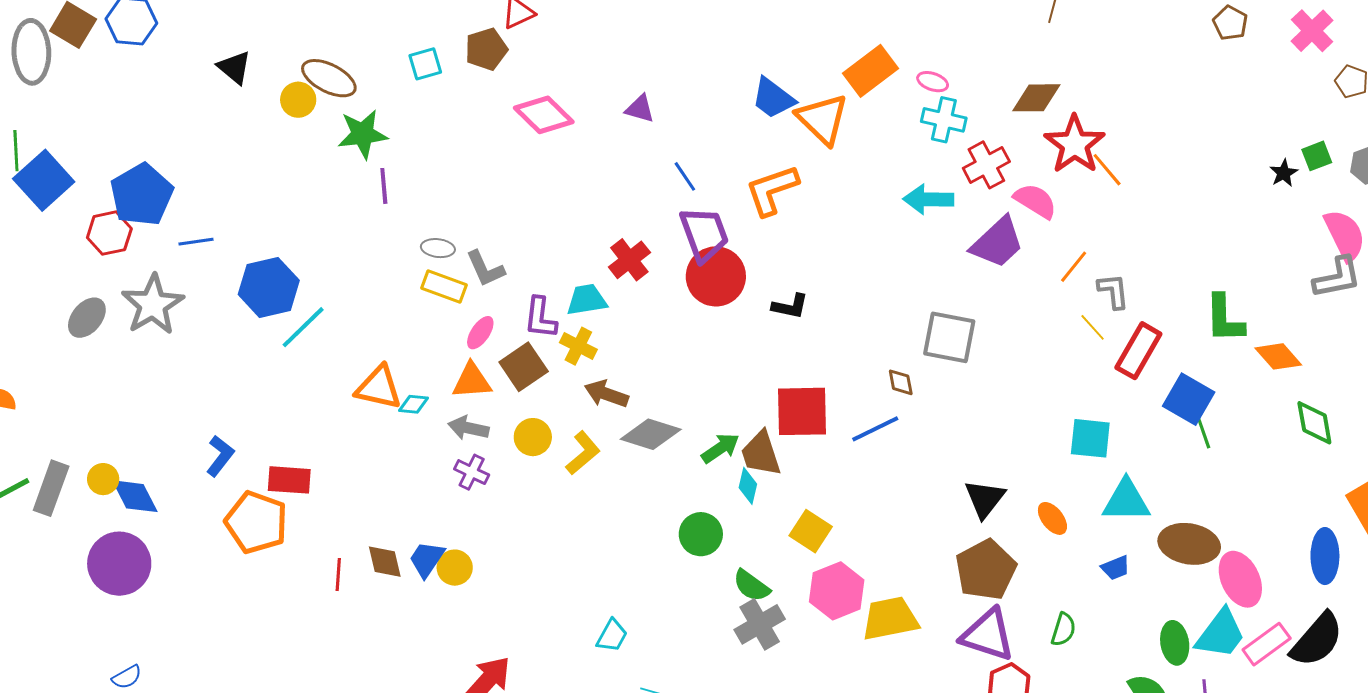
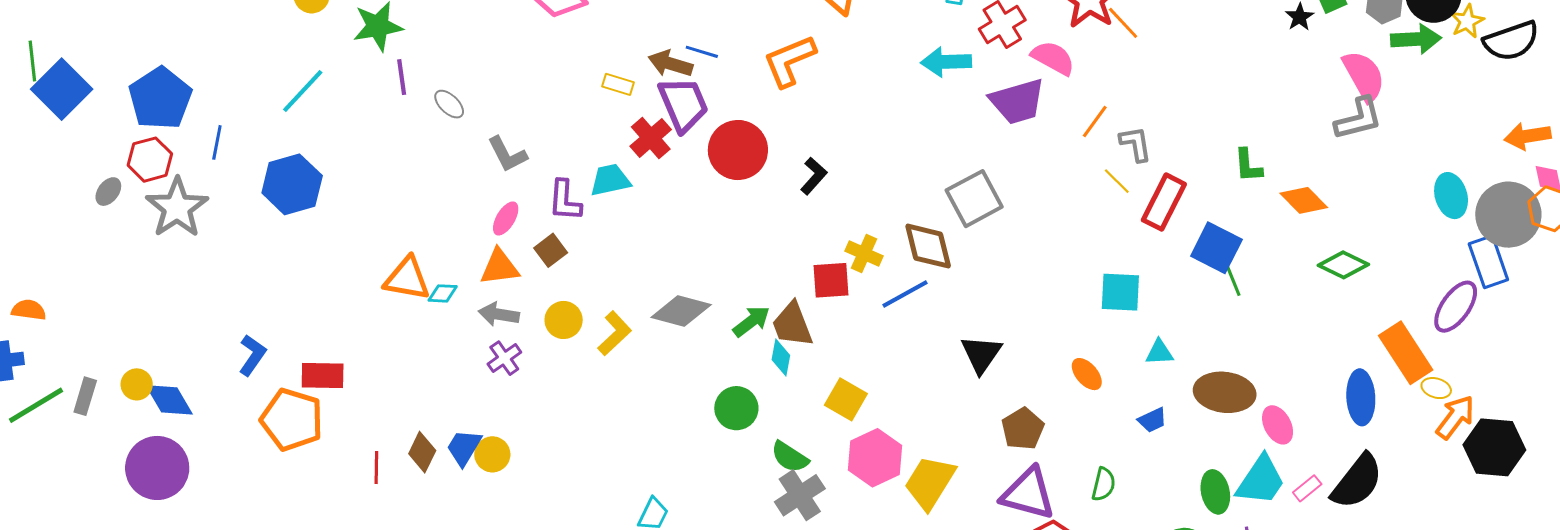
blue line: (685, 176) -> (702, 52), turned -36
red hexagon: (109, 233) -> (150, 160), moved
purple trapezoid: (704, 234) -> (683, 104), moved
blue line: (196, 242) -> (217, 142), turned -68
purple trapezoid: (997, 243) -> (1017, 101), turned 30
gray ellipse: (438, 248) -> (449, 104), moved, turned 40
yellow rectangle: (444, 287) -> (618, 84), moved, size x0.7
black L-shape: (790, 306) -> (814, 176), turned -57
gray ellipse: (87, 318) -> (108, 192), moved, size x0.7
green L-shape: (1224, 319) -> (1248, 166), size x0.7
cyan line: (303, 327) -> (303, 91), moved
gray square: (949, 337) -> (974, 199), turned -36
yellow cross: (578, 346) -> (864, 254), moved
brown square: (524, 367) -> (551, 250), size x0.7
brown diamond: (901, 382) -> (928, 246), size x1.8
brown arrow: (606, 394) -> (670, 64), moved
red square: (802, 411) -> (831, 280), size x0.7
green diamond: (1314, 423) -> (1343, 265), turned -51
purple cross: (472, 472) -> (504, 358), turned 32
gray rectangle: (51, 488) -> (85, 396), size x0.7
black triangle: (985, 499) -> (981, 354), moved
cyan triangle: (1126, 501) -> (1159, 352), size x0.6
brown diamond: (385, 562) -> (422, 452), turned 42
brown pentagon: (986, 570) -> (1023, 429), size x0.7
pink ellipse: (1240, 579) -> (1278, 425), size x0.7
yellow trapezoid: (890, 618) -> (930, 482), turned -44
pink rectangle: (1267, 644) -> (1307, 488), size x0.6

